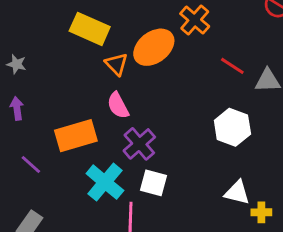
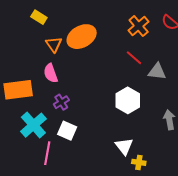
orange cross: (195, 20) -> (139, 26), moved
yellow rectangle: (90, 29) -> (39, 17), size x0.6
purple cross: (139, 144) -> (61, 102), size x0.7
white triangle: (237, 193) -> (124, 146), turned 30

